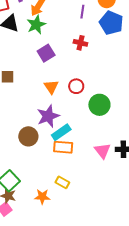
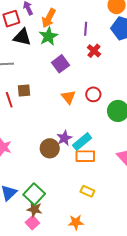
purple line: (82, 12) -> (86, 29), moved
red cross: (80, 43) -> (94, 51), turned 32
purple star: (48, 116) -> (64, 138), moved, size x0.7
orange star: (42, 197) -> (76, 222), moved

